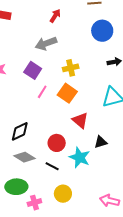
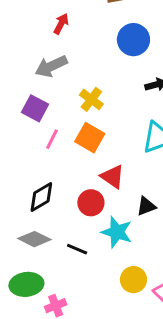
yellow cross: (71, 68) -> (91, 99), turned -35
black diamond: (20, 131) -> (41, 197), moved
red circle: (57, 143) -> (91, 203), moved
yellow circle: (63, 194) -> (133, 280), moved

